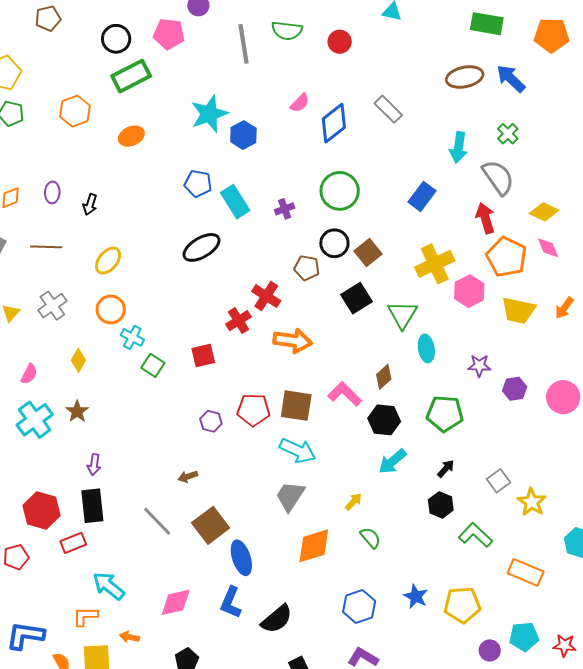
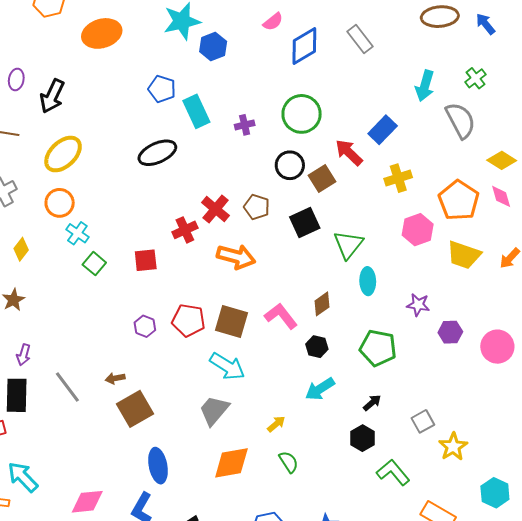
blue arrow: (511, 78) -> (485, 24), size x0.7
orange ellipse: (131, 136) -> (102, 33), size x1.5
black arrow: (90, 204) -> (52, 96), size x1.6
red arrow: (485, 218) -> (349, 152), moved, turned -36
yellow ellipse: (108, 261) -> (63, 154), size x1.4
yellow cross: (435, 264) -> (398, 178), moved, size x0.7
brown pentagon: (307, 268) -> (257, 207), moved
black hexagon: (384, 420) -> (317, 347), size x0.7
gray line: (157, 521) -> (67, 387), moved
brown square: (211, 525) -> (135, 409), moved

